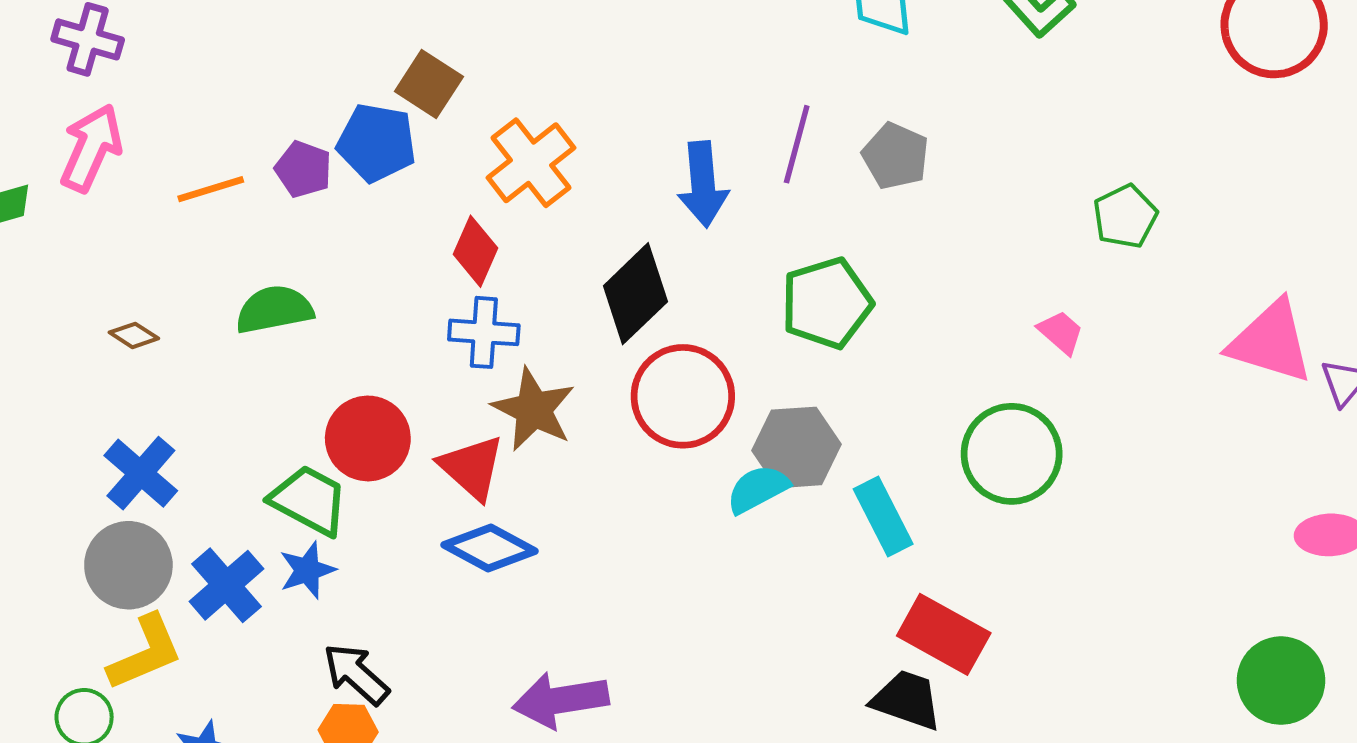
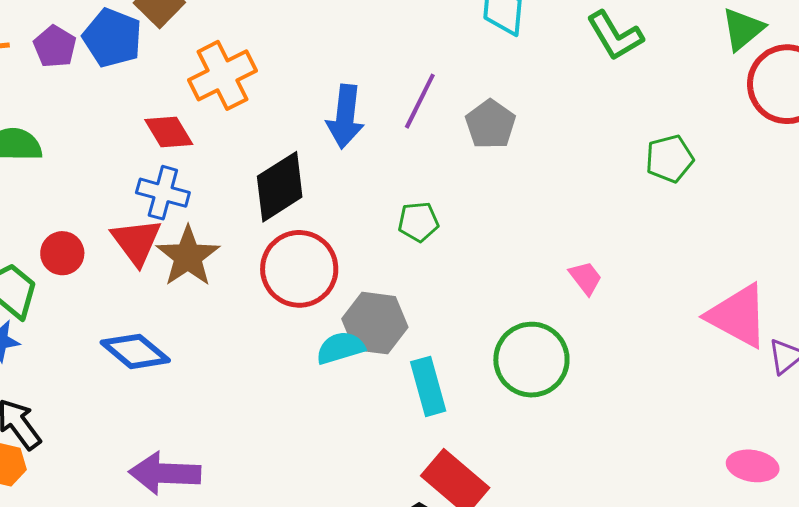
green pentagon: (1125, 216) -> (670, 159), moved
red diamond: (475, 251) -> (169, 132), turned -66
green pentagon: (827, 303) -> (418, 222), size x0.6
red circle: (368, 438) -> (62, 253), size x0.7
red triangle: (472, 467) -> (136, 242), moved

